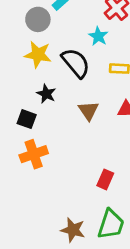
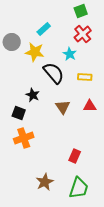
gray circle: (38, 19) -> (12, 42), moved
yellow star: (38, 54) -> (35, 52), moved
brown star: (73, 230) -> (45, 182), moved, turned 30

